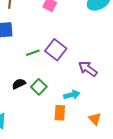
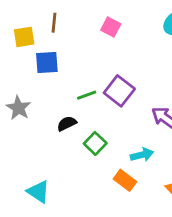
black semicircle: (19, 84) -> (67, 124), moved
orange rectangle: (60, 113) -> (125, 180), turned -56

